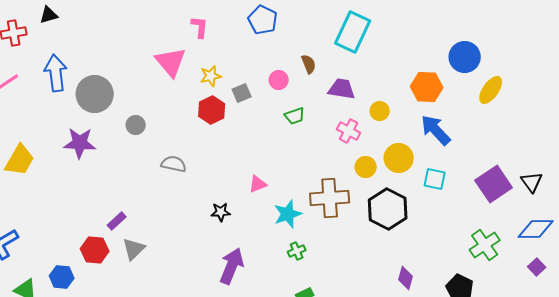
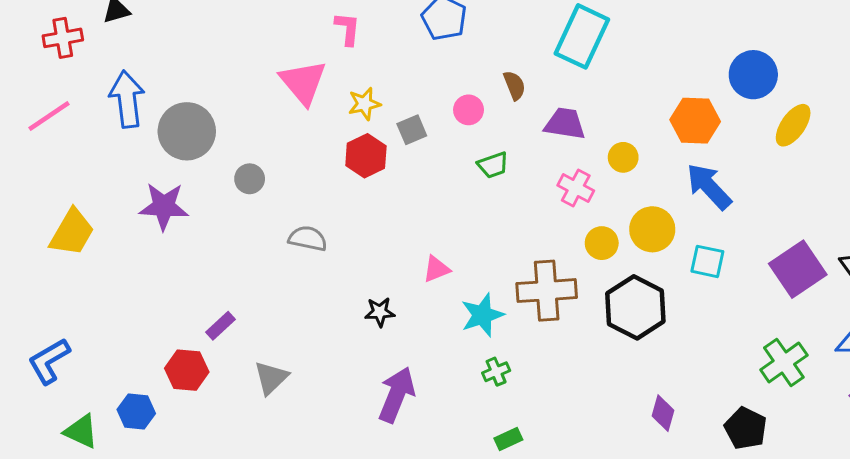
gray triangle: (134, 249) -> (271, 378), moved

